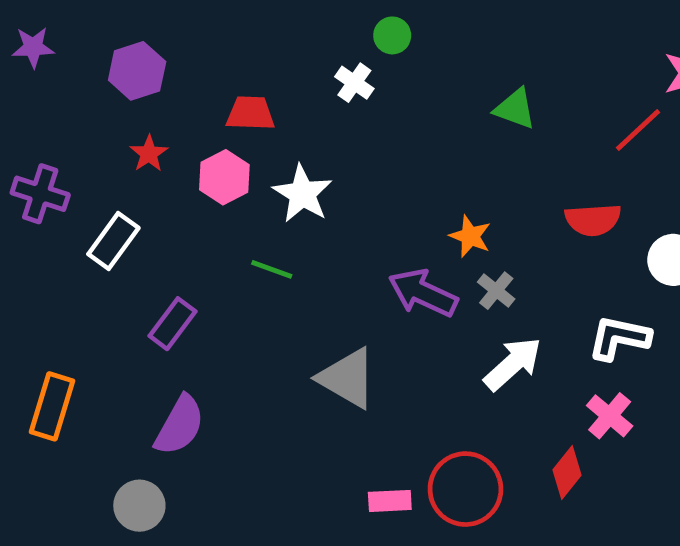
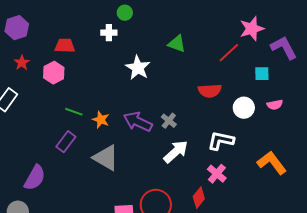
white cross: (354, 83) -> (109, 33), turned -35
white star: (302, 194) -> (138, 68), moved
orange star: (470, 236) -> (101, 120), moved
purple rectangle: (172, 324) -> (66, 142), moved

